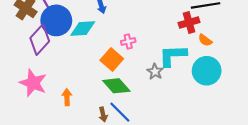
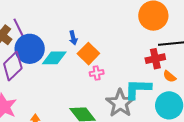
orange square: (112, 60) -> (88, 54), moved
gray star: (155, 72) -> (120, 103), size x1.8

